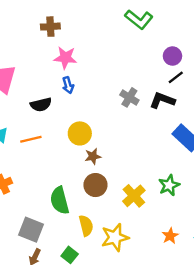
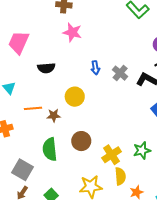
blue arrow: (68, 85) -> (95, 68), moved
orange line: (31, 139) -> (33, 108), moved
brown star: (93, 156) -> (54, 115), moved
yellow semicircle: (86, 226) -> (120, 176), moved

